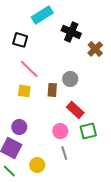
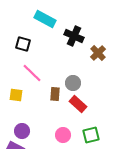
cyan rectangle: (42, 15) -> (45, 19), turned 60
yellow square: (24, 91) -> (16, 95), moved
red rectangle: (75, 110) -> (78, 104), moved

